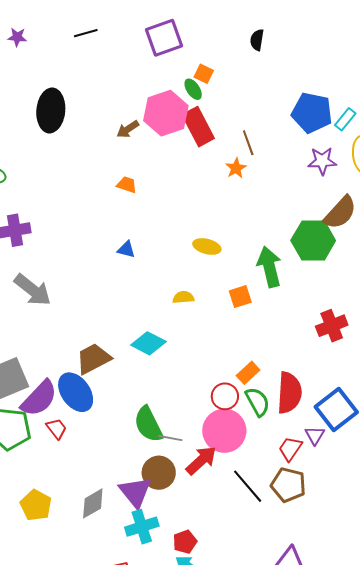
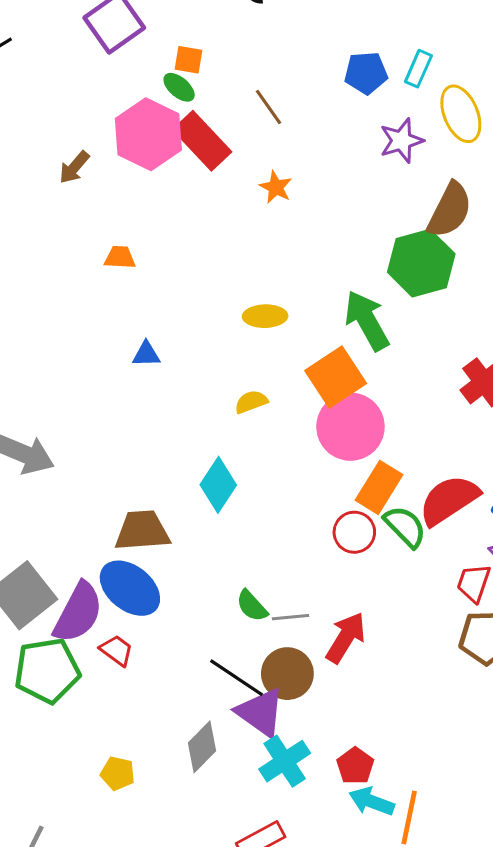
blue pentagon: (312, 113) -> (366, 73), size x0.7
brown arrow: (128, 129) -> (74, 167), moved
brown line: (248, 143) -> (268, 107), moved
orange square: (240, 297) -> (336, 377), size x1.6
cyan diamond: (148, 343) -> (218, 485), turned -68
brown trapezoid: (93, 359) -> (142, 531), turned 39
orange rectangle: (248, 373) -> (379, 487), size x1.4
red semicircle: (289, 393) -> (449, 500), turned -111
green semicircle: (148, 424) -> (252, 606), size x0.6
pink circle: (224, 431) -> (350, 427), moved
black line: (248, 486) -> (236, 678), moved
yellow pentagon: (36, 505) -> (118, 773), size x0.7

